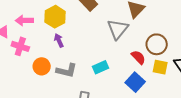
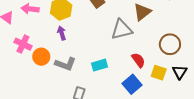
gray triangle: (118, 29) -> (122, 30), turned 30
brown circle: (157, 44) -> (170, 44), moved
pink cross: (20, 46) -> (23, 44), moved

